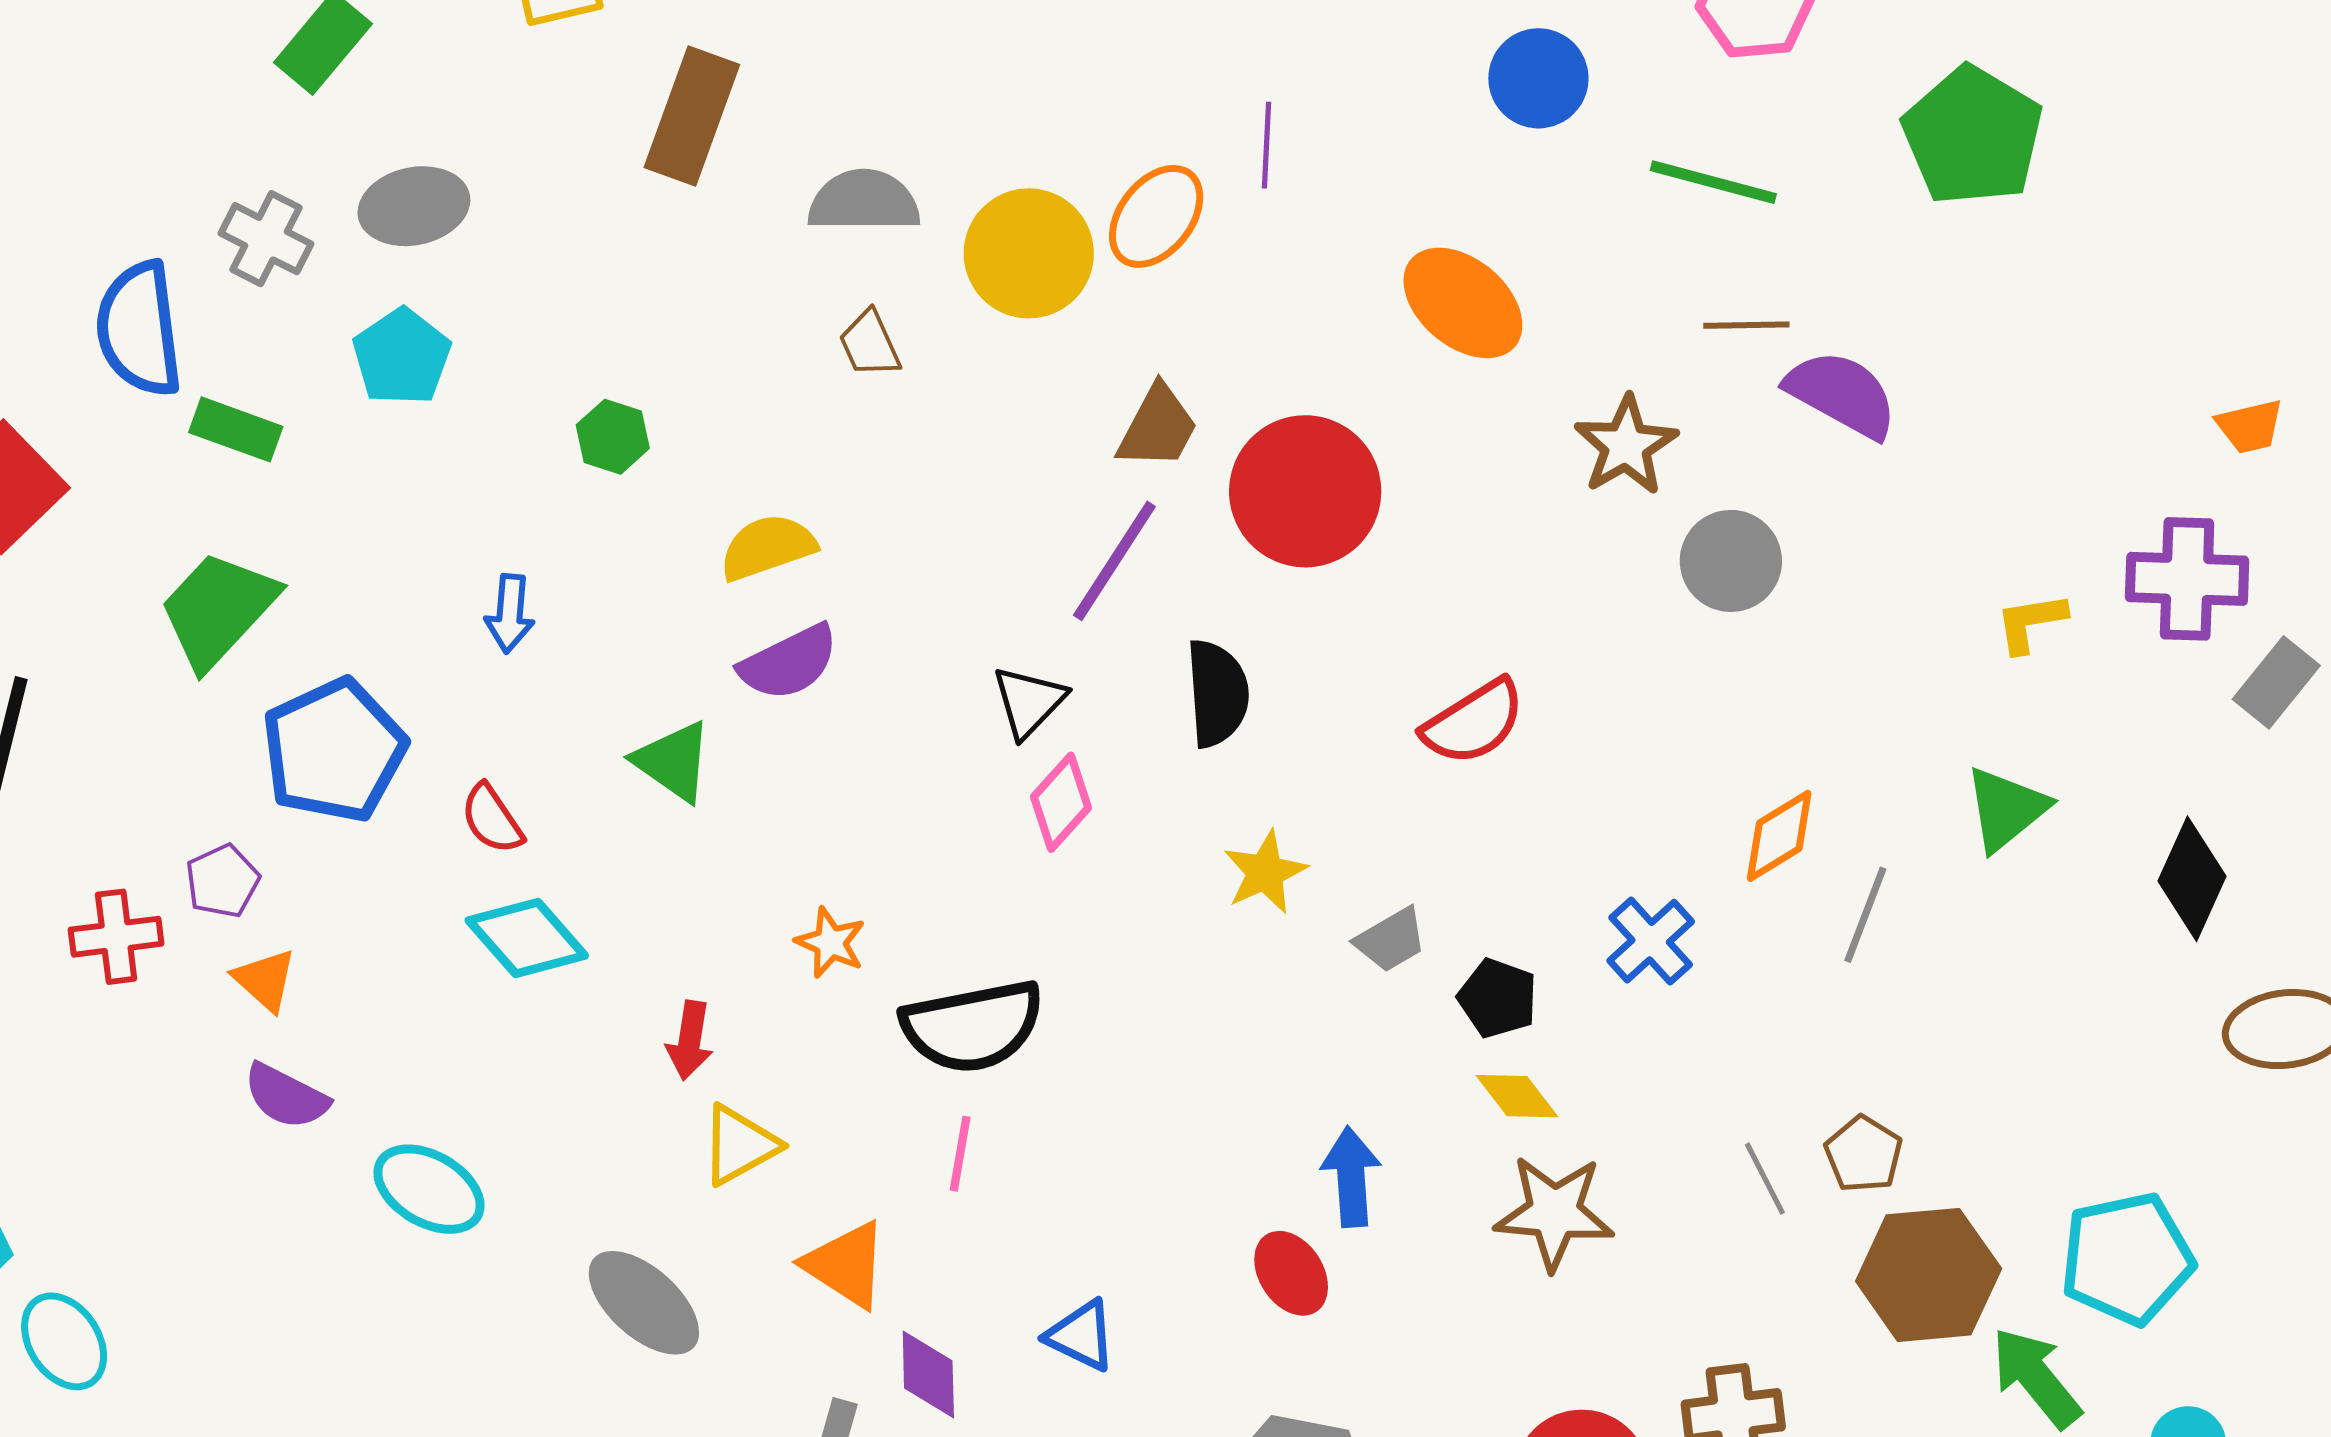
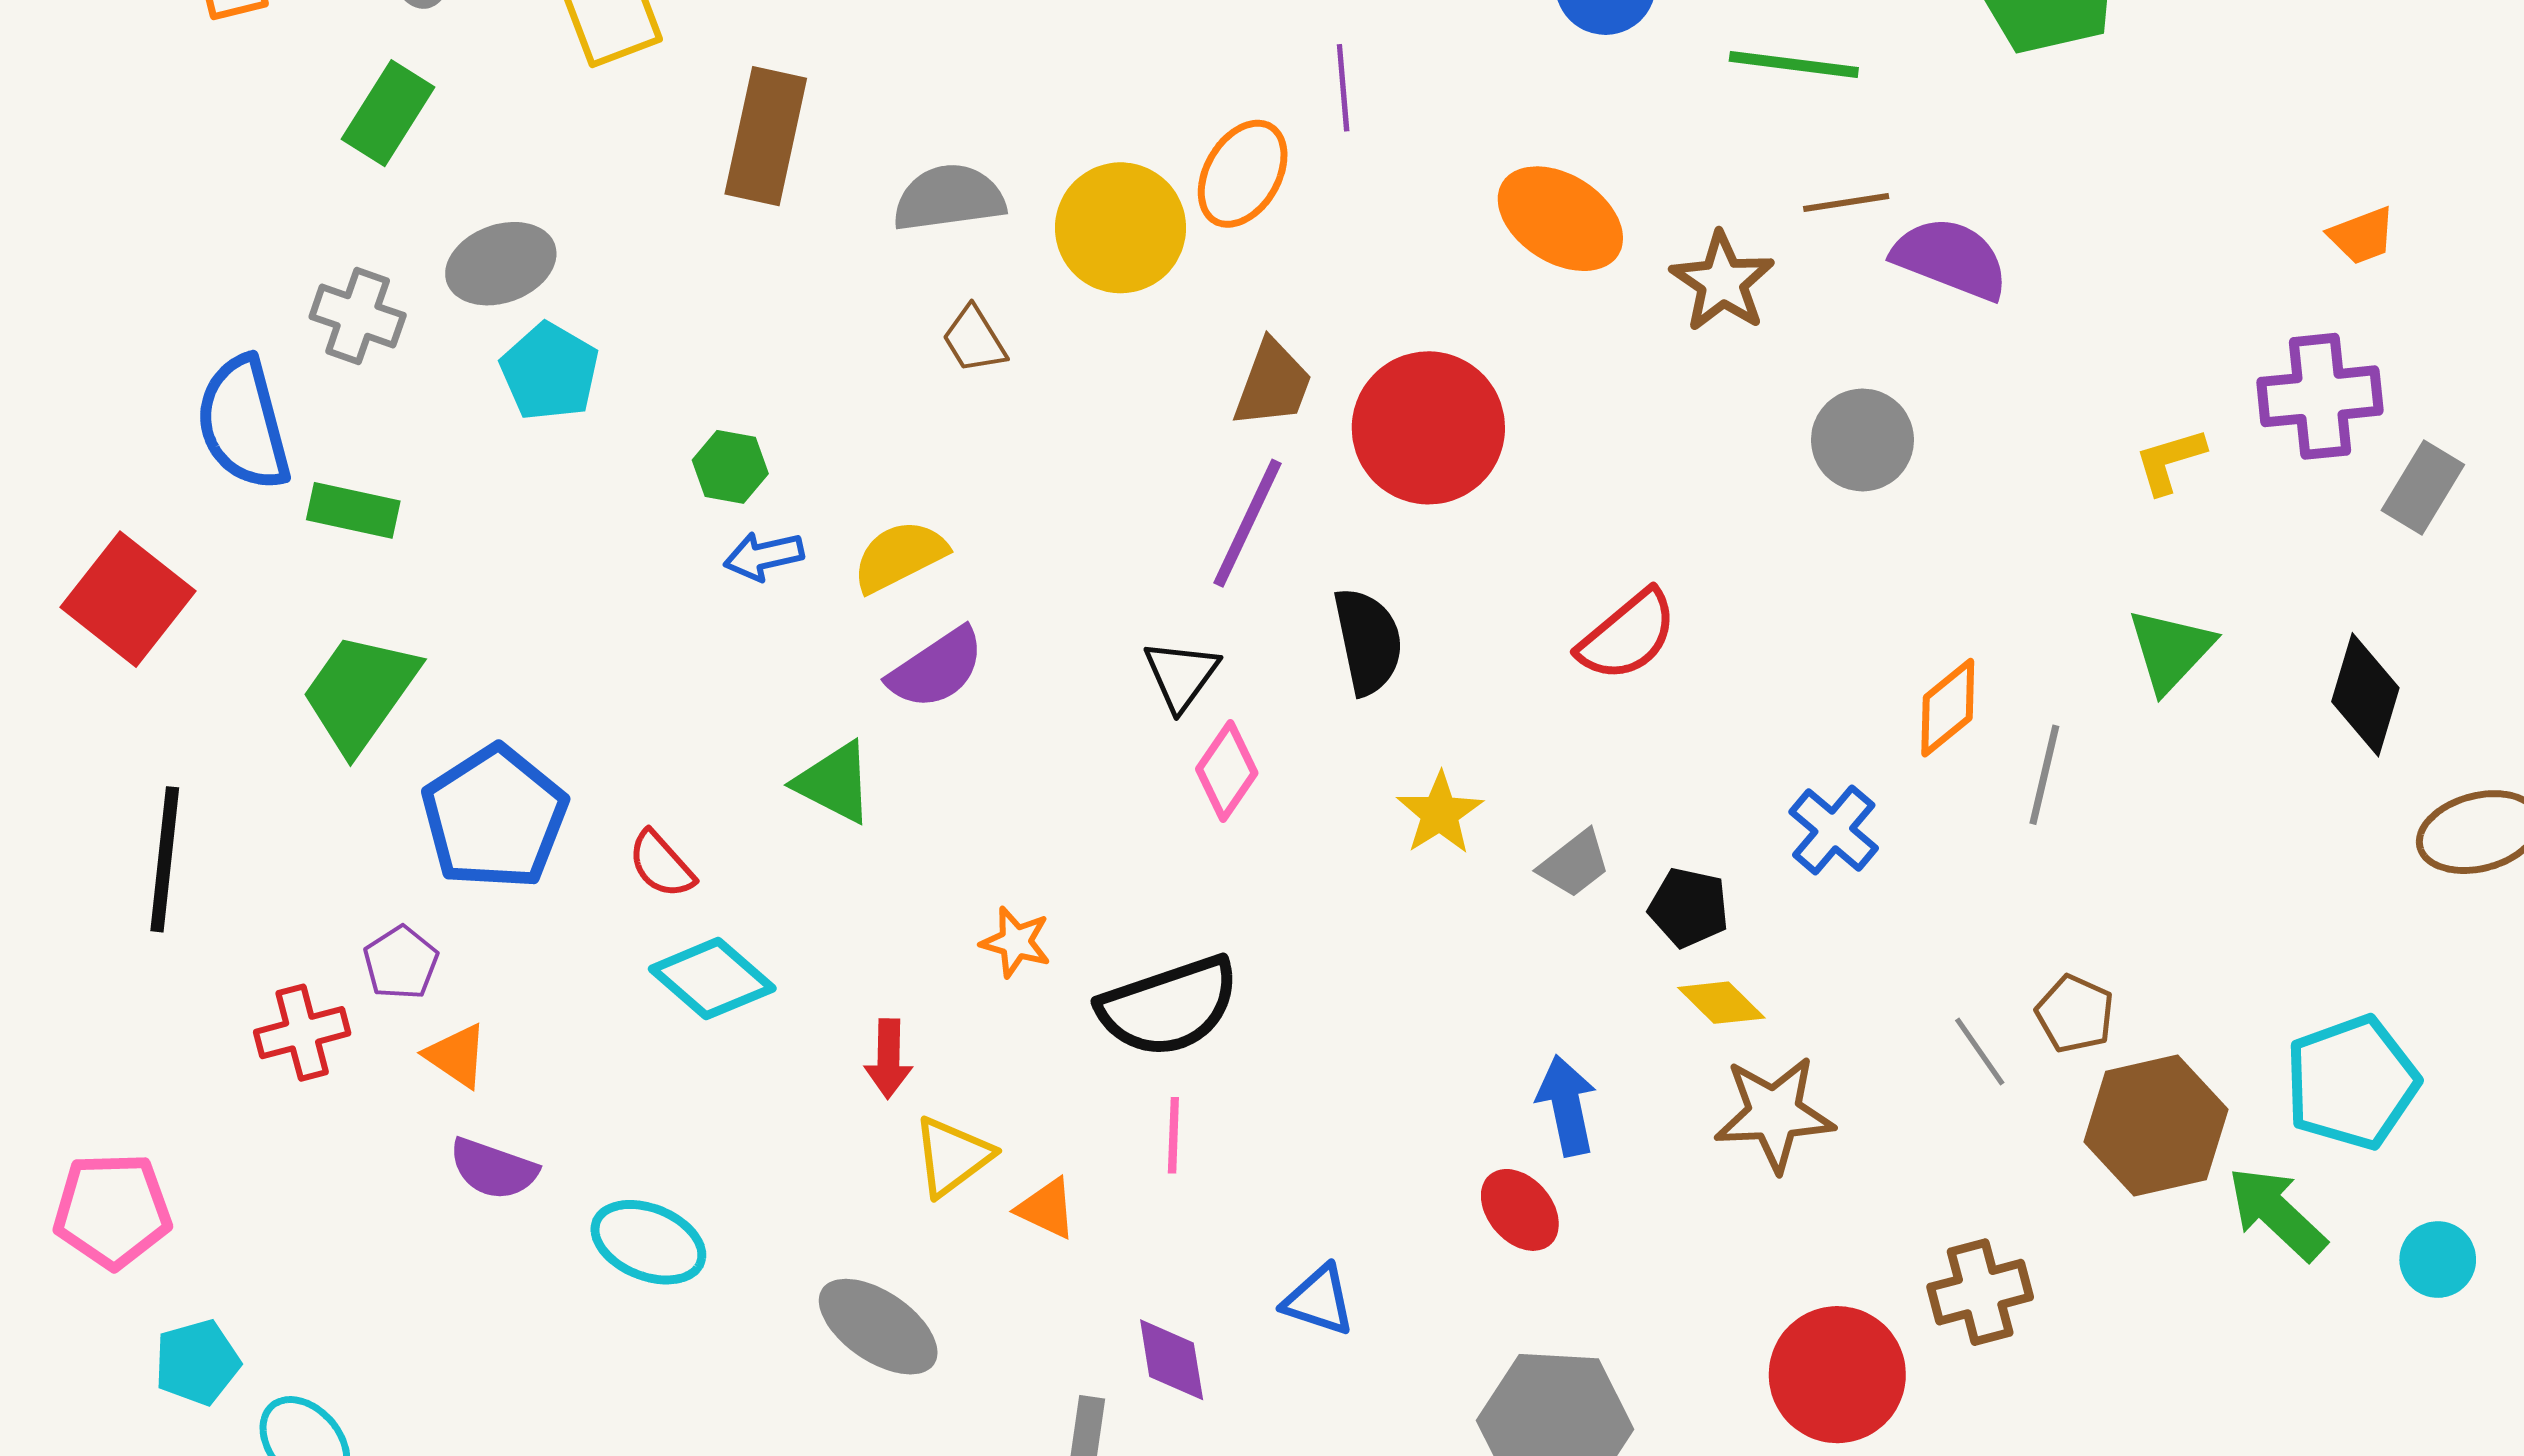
cyan pentagon: (402, 357) -> (550, 372), moved
brown star: (1626, 446) -> (1722, 282), moved
blue arrow: (510, 614) -> (764, 556), moved, turned 80
orange triangle: (846, 1265) -> (1047, 1208), moved, size x0.7

